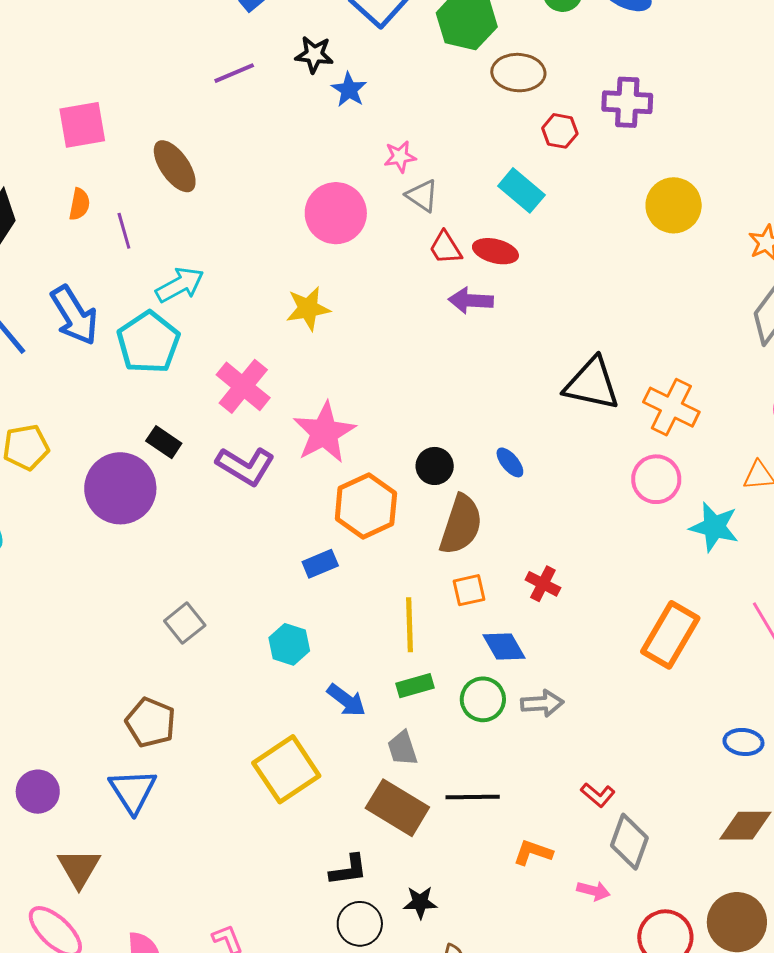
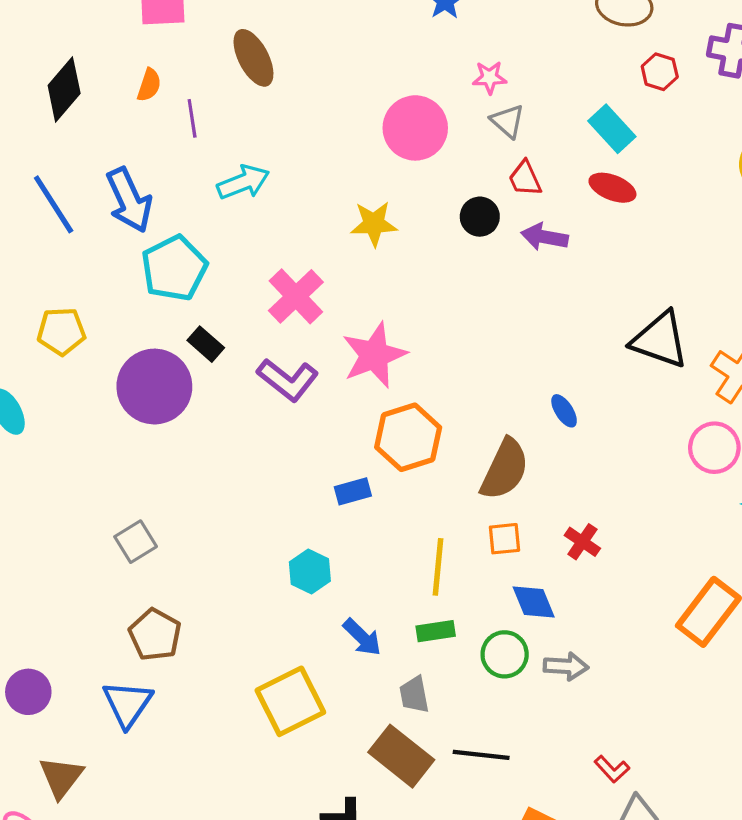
red ellipse: (495, 251) -> (612, 188), moved
cyan pentagon: (148, 342) -> (174, 268), moved
black circle: (435, 466) -> (480, 217), moved
gray square: (185, 623) -> (136, 542), moved

